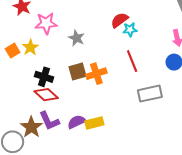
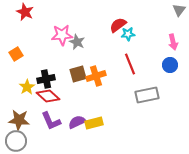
pink star: (46, 23) -> (62, 35), moved
yellow star: (30, 47) -> (27, 87), moved
black cross: (44, 77) -> (46, 79), turned -30
brown star: (31, 127) -> (19, 120), moved, turned -30

